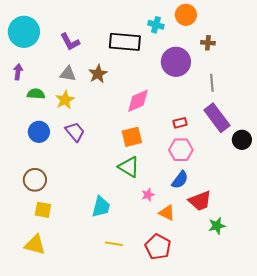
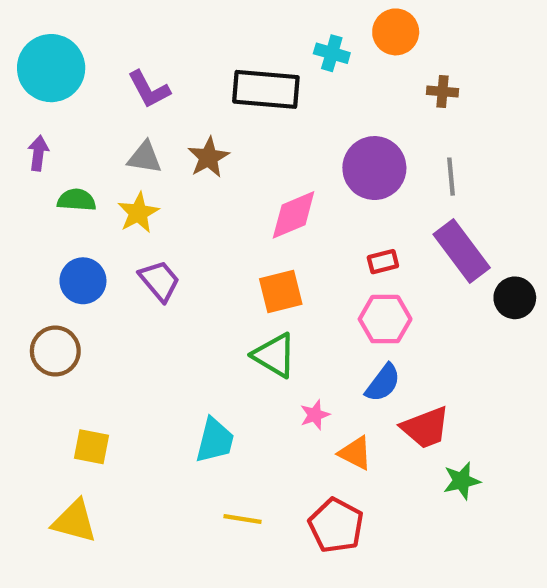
purple circle: (176, 62) -> (374, 168), moved
brown circle: (35, 180) -> (55, 351), moved

